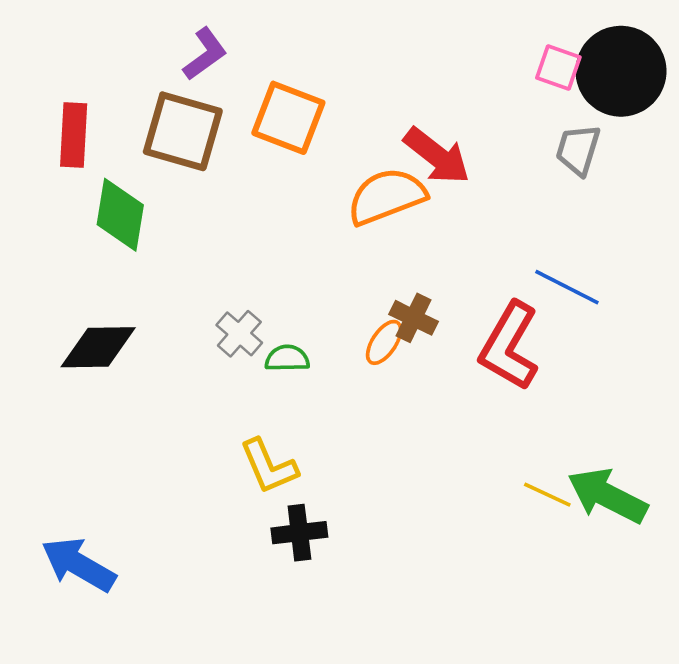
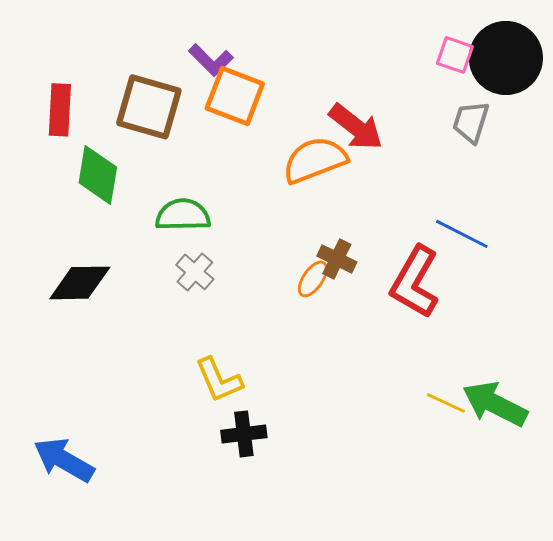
purple L-shape: (205, 54) -> (211, 60), moved, turned 81
green semicircle: (287, 358) -> (183, 215), moved, size x1.5

